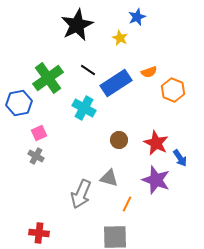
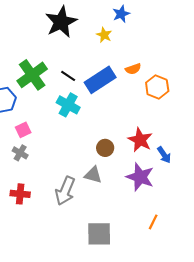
black line: (88, 70) -> (68, 76), moved
brown circle: (119, 140) -> (105, 148), moved
orange line: (127, 204) -> (153, 222), moved
red cross: (39, 233) -> (20, 194), moved

